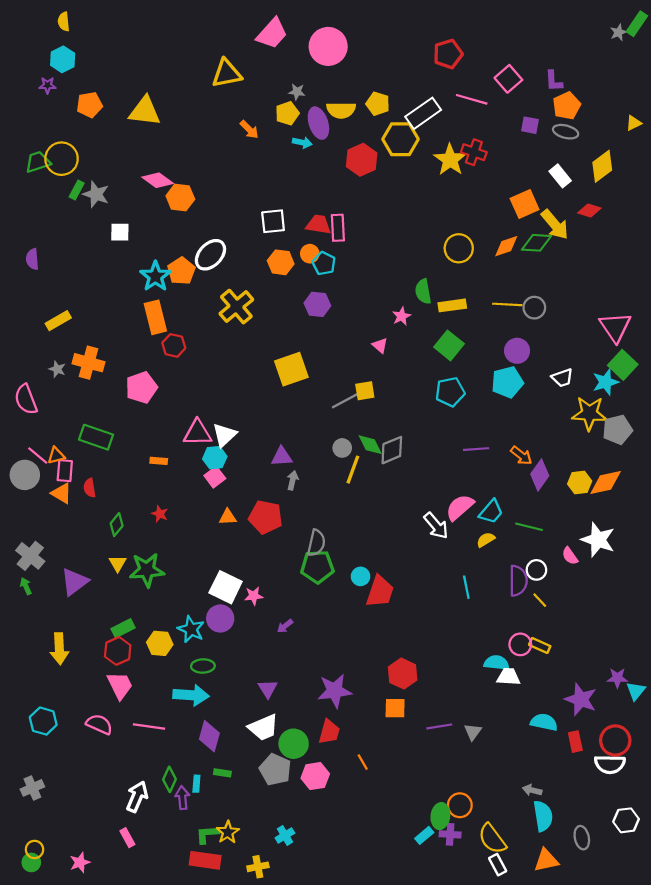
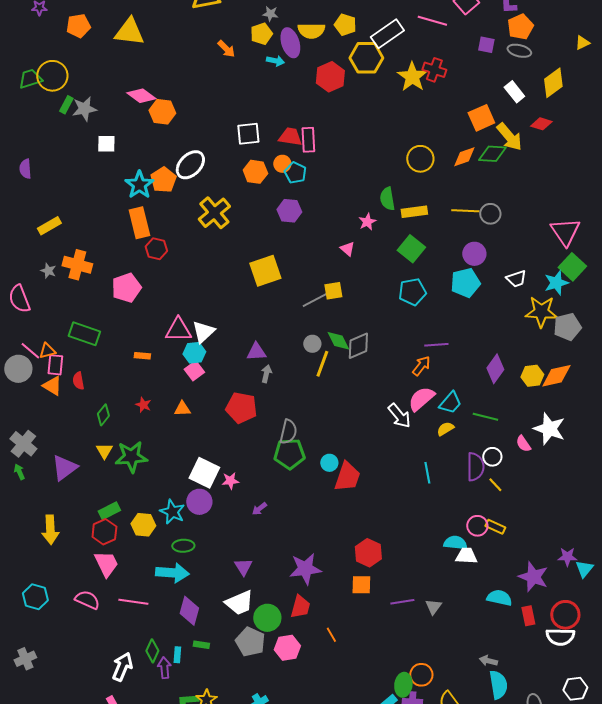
gray star: (96, 194) -> (84, 109), turned -30
orange arrow: (521, 456) -> (421, 366), moved, turned -90
orange triangle: (228, 517) -> (182, 409), moved

